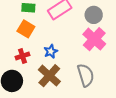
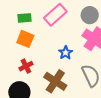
blue star: (51, 51) -> (66, 53), moved

